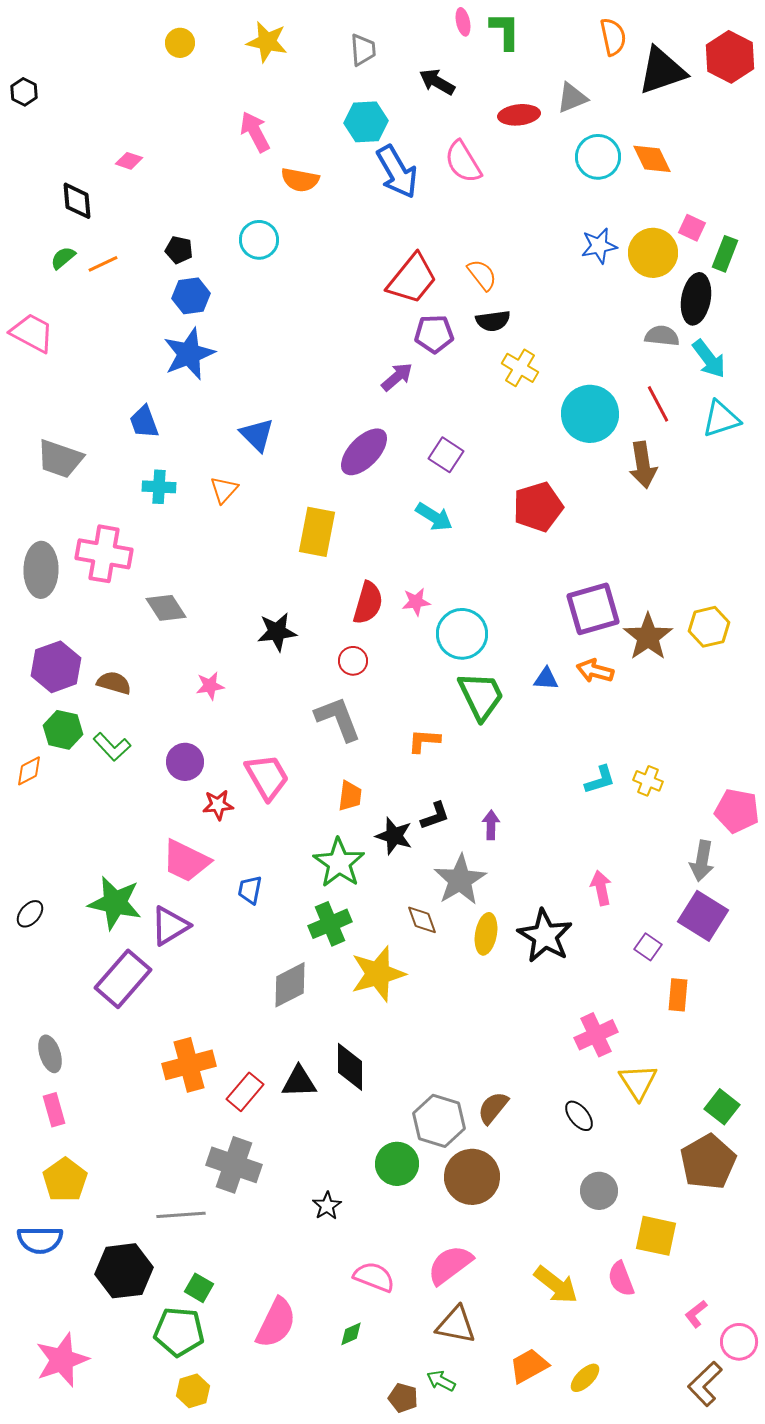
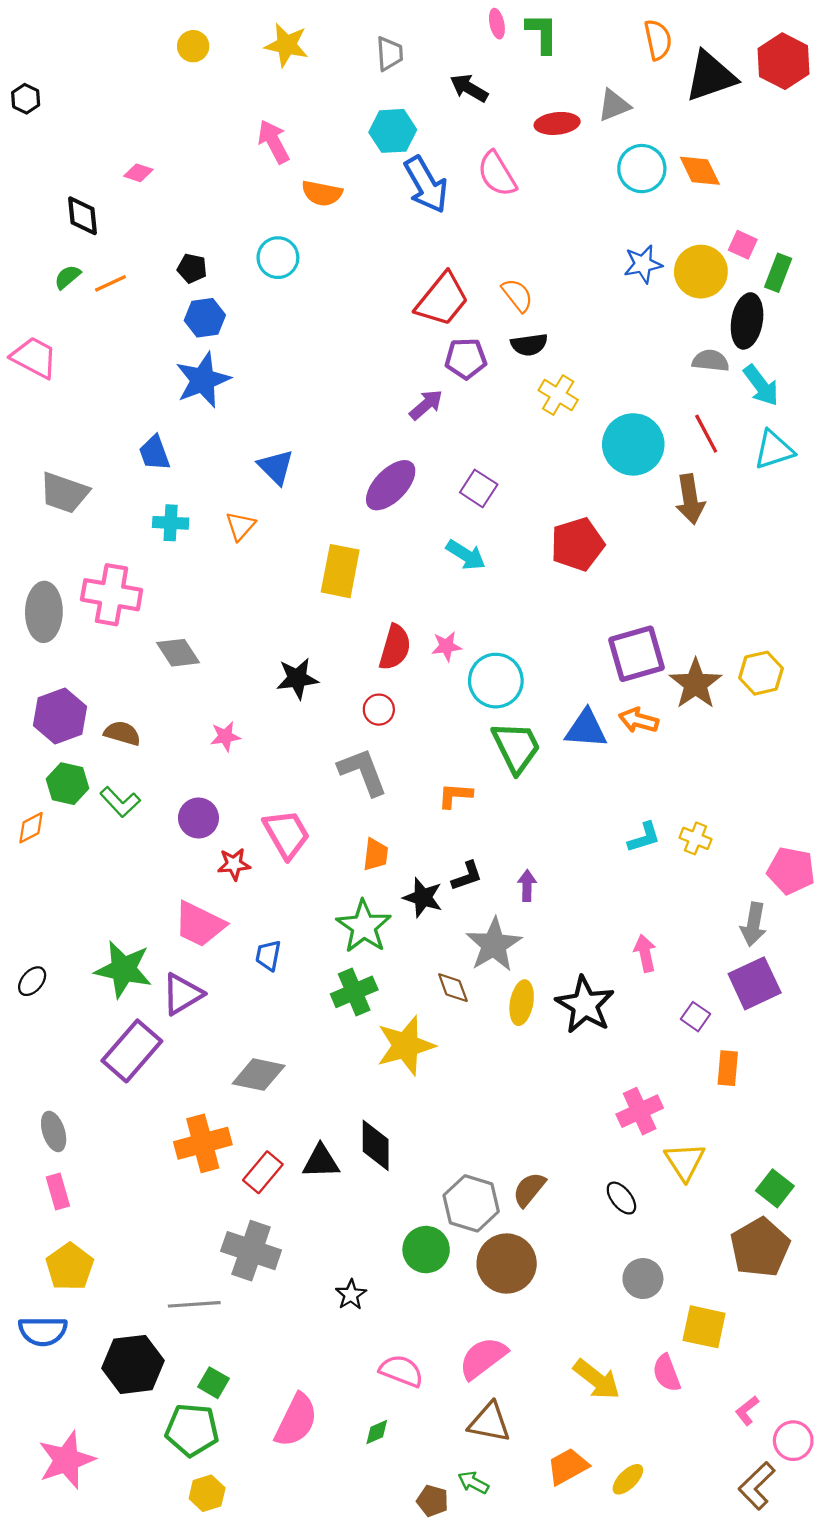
blue triangle: (546, 679) -> (586, 729), size x1.6
purple square: (703, 916) -> (755, 983), turned 33
gray diamond: (290, 985) -> (259, 1075), moved, turned 39

